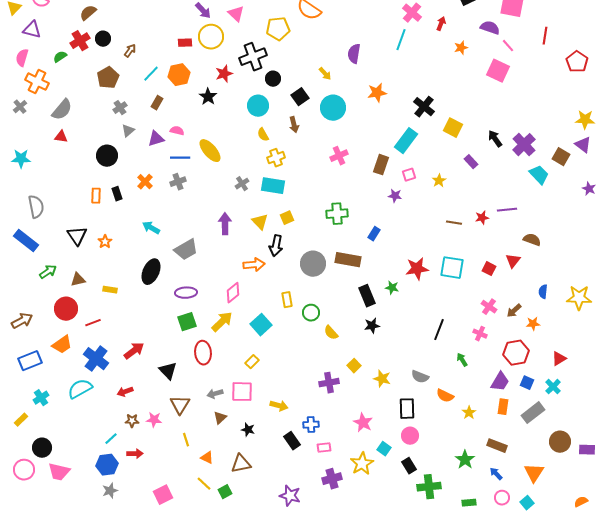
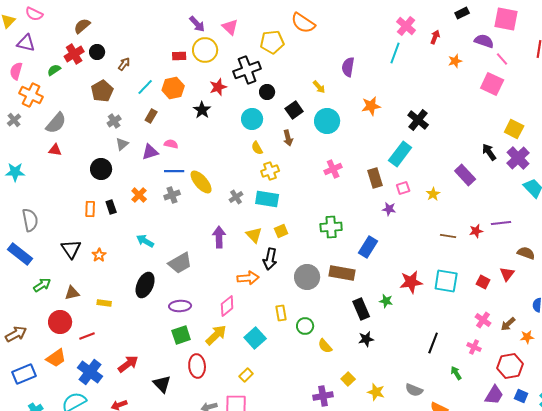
yellow square: (453, 128) -> (514, 129), moved
yellow ellipse: (210, 151) -> (201, 182), moved
purple rectangle: (471, 162) -> (465, 175), size x1.5
brown rectangle: (381, 165) -> (375, 178), turned -36
blue rectangle: (374, 234) -> (368, 247), size x1.5

